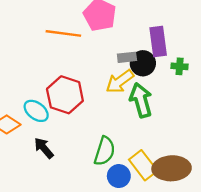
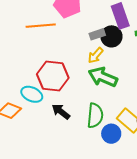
yellow arrow: (120, 81) -> (96, 55), size x0.7
green arrow: (141, 100) -> (103, 77), moved, turned -40
black arrow: (44, 148) -> (61, 112), moved

